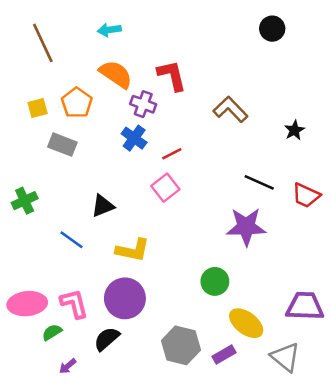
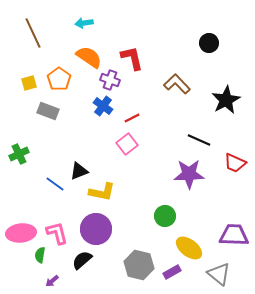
black circle: (272, 29) -> (209, 43), moved
black star: (294, 130) -> (226, 100), size x1.8
red trapezoid: (306, 195) -> (235, 163), moved
black triangle: (103, 206) -> (79, 171), moved
green semicircle: (52, 332) -> (40, 255), turned -49

